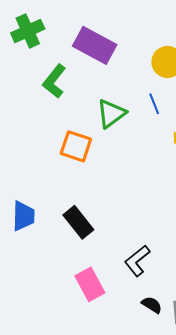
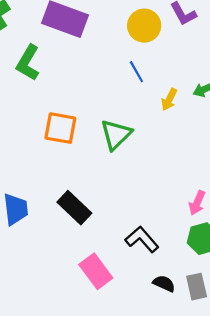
green triangle: (111, 114) -> (116, 135), moved
black L-shape: (137, 261) -> (142, 239), turned 96

